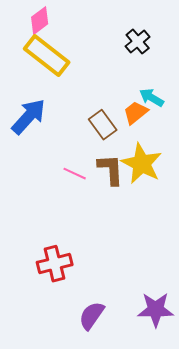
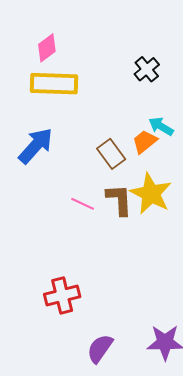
yellow rectangle: (47, 56) -> (54, 84), turned -36

